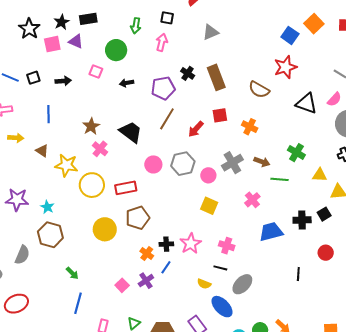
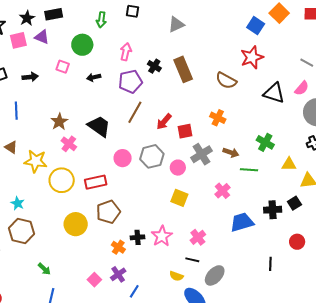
pink arrow: (162, 42) -> (126, 52), moved
red square: (220, 115) -> (185, 131), moved
pink cross: (227, 246) -> (198, 237), turned 35
blue line: (166, 267) -> (134, 291), moved

